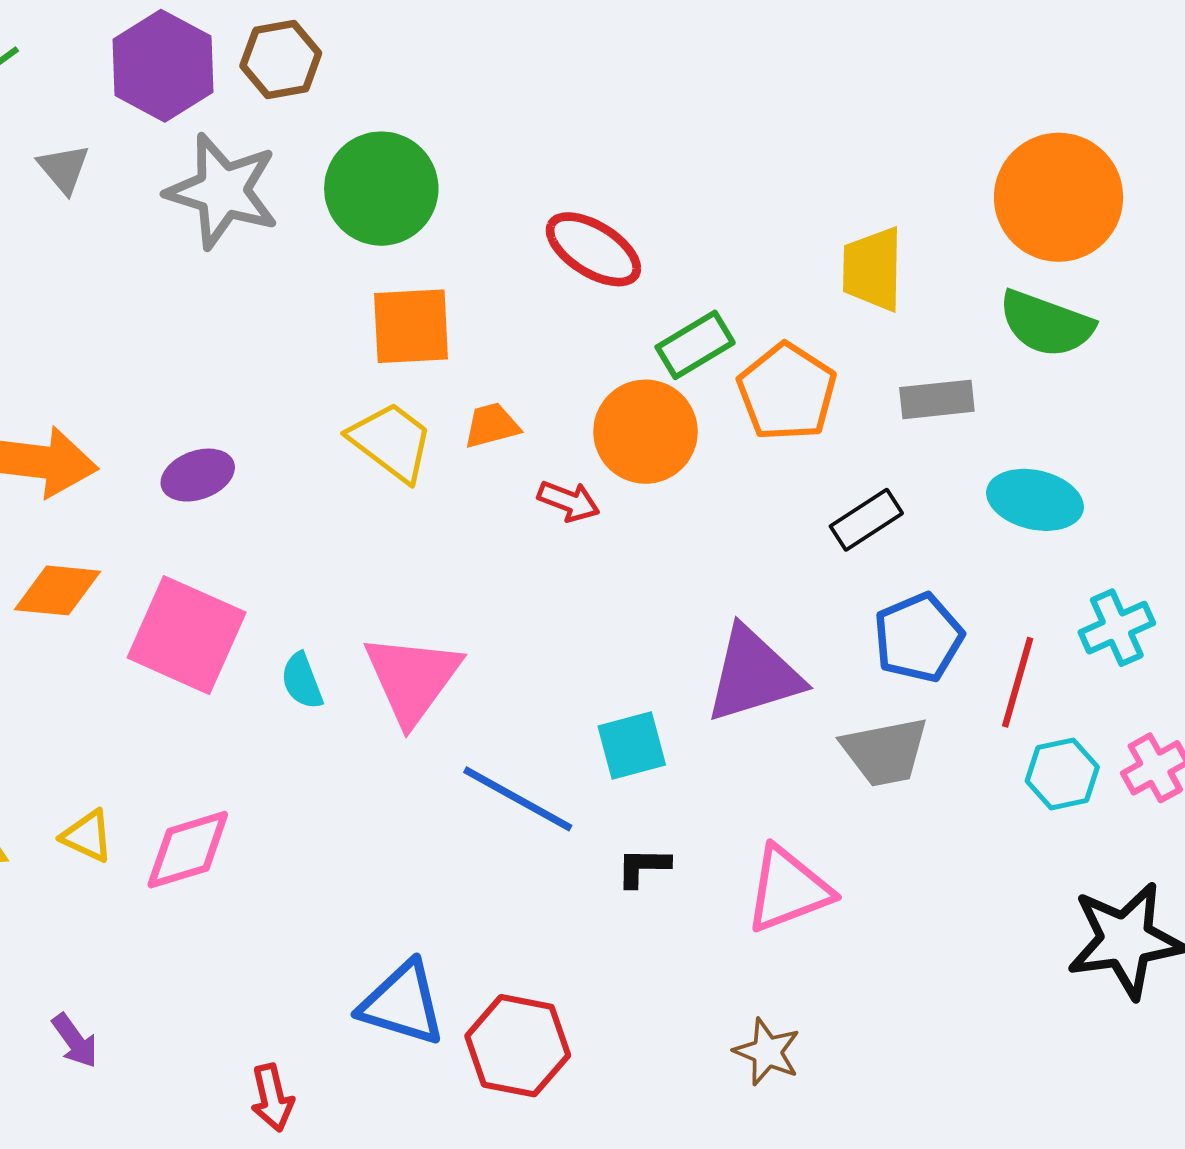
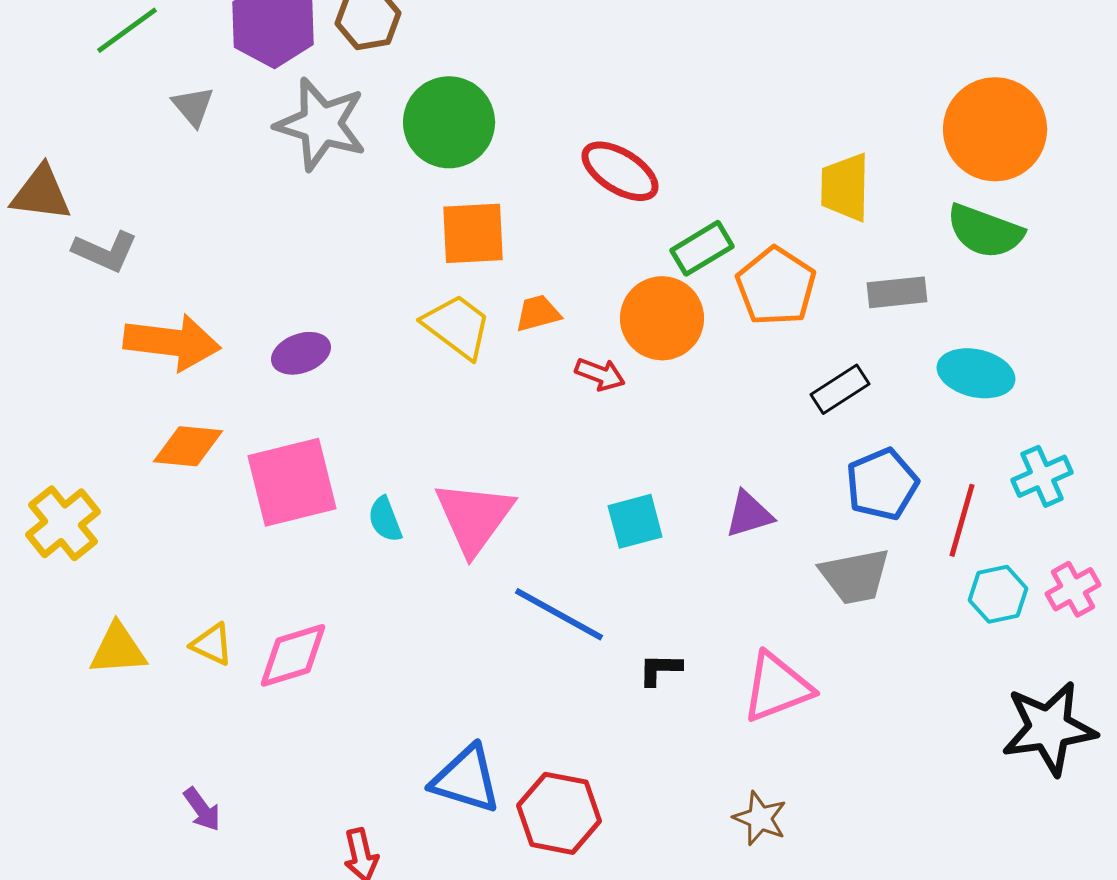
pink square: (187, 635) -> (292, 482), turned -38
purple triangle: (753, 675) -> (749, 514), size x0.6
cyan square: (632, 745) -> (635, 521), moved

